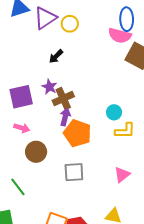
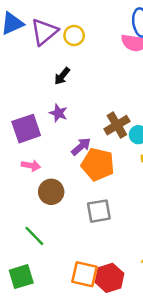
brown cross: (63, 98) -> (117, 125), moved
purple arrow: (65, 117) -> (81, 147), turned 42

